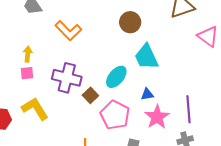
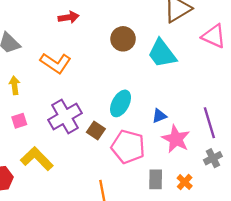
yellow arrow: (28, 54) -> (14, 85), moved
cyan trapezoid: (146, 57) -> (162, 53), moved
purple cross: (67, 78) -> (65, 116), turned -32

